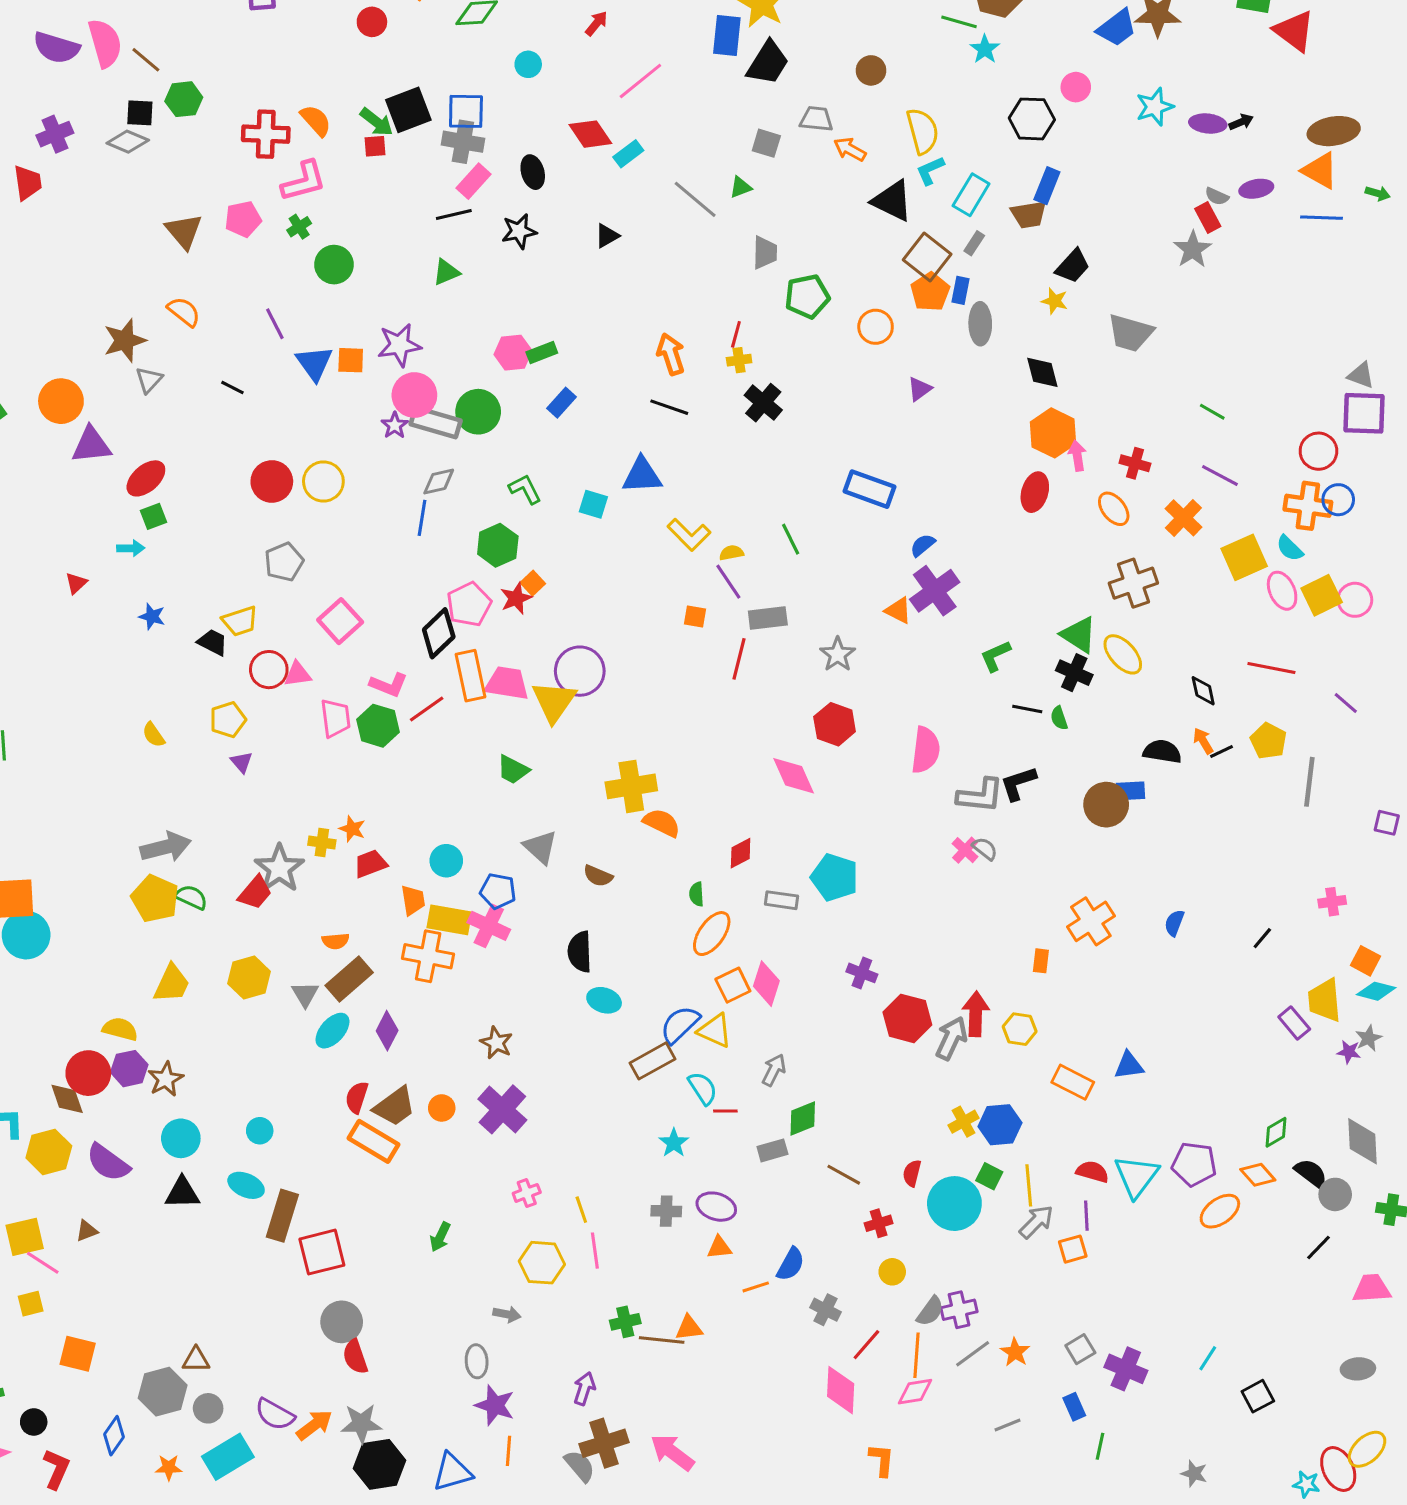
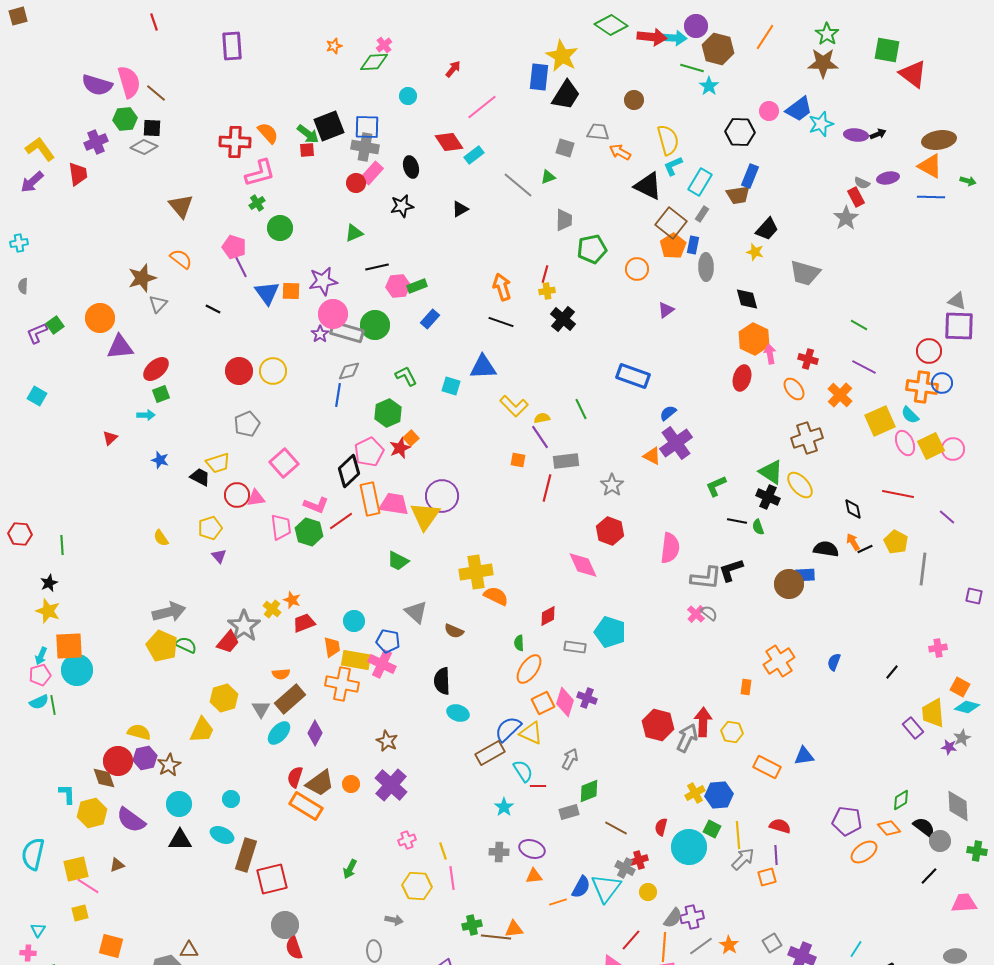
red circle: (372, 22) -> (356, 183), moved
blue trapezoid: (1117, 28) -> (799, 109), moved
green hexagon: (184, 99) -> (125, 119), moved
black line: (454, 215) -> (377, 267), moved
pink pentagon: (243, 219) -> (234, 247), moved, turned 30
yellow cross: (322, 843) -> (272, 609), turned 30
purple cross: (862, 973) -> (587, 698), moved
yellow trapezoid: (172, 984) -> (202, 730), moved
cyan triangle: (1136, 1176) -> (606, 888), moved
gray cross: (825, 1310) -> (625, 868), moved

